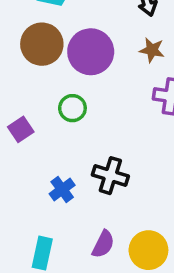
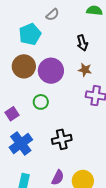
black cross: (110, 176) -> (62, 139), turned -30
blue cross: (62, 189) -> (21, 143), moved, size x1.6

